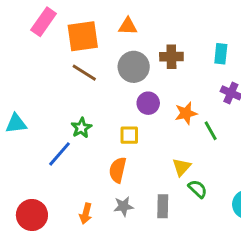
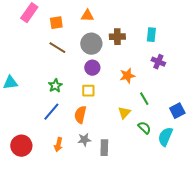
orange square: (83, 36) -> (56, 23), size x0.6
purple circle: (148, 103) -> (92, 68), moved
green line: (211, 131) -> (144, 99), moved
blue line: (60, 154) -> (51, 112), moved
green semicircle: (198, 189) -> (144, 128), moved
gray rectangle: (163, 206) -> (104, 148), moved

